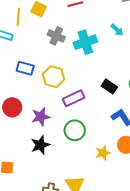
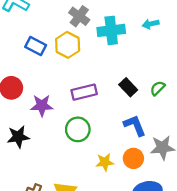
cyan arrow: (117, 30) -> (151, 24), turned 112
yellow hexagon: (54, 77) -> (68, 45), moved
black star: (40, 145) -> (18, 137), moved

